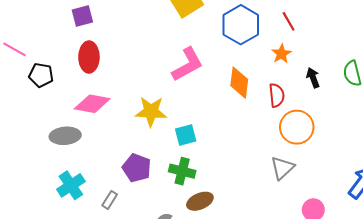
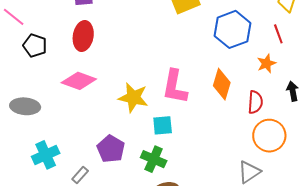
pink L-shape: (188, 64) -> (175, 87), moved, turned 120
gray ellipse: (65, 136) -> (25, 106), moved

